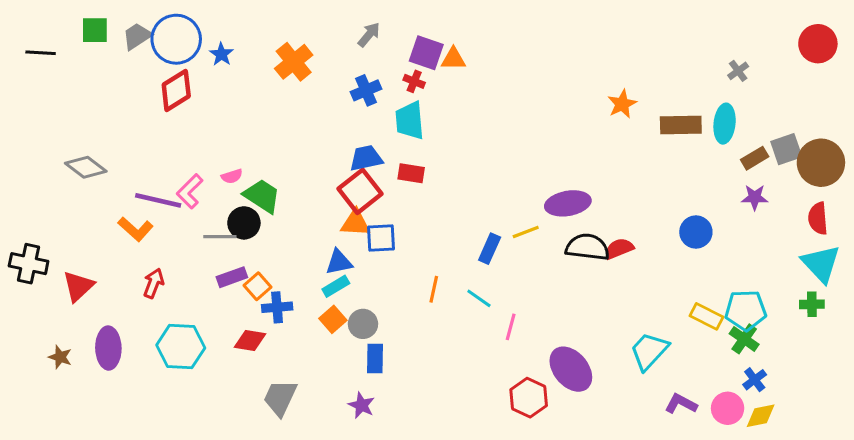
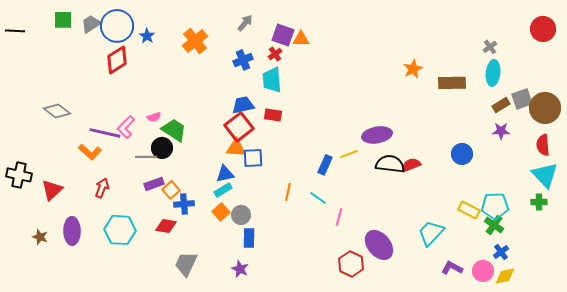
black line: (41, 53) -> (15, 31), moved
red cross: (414, 81) -> (275, 54), turned 32
cyan ellipse: (725, 124) -> (493, 73), moved

